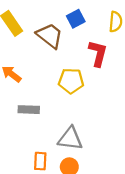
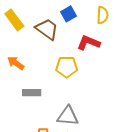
red L-shape: (98, 53) -> (88, 43), turned -80

